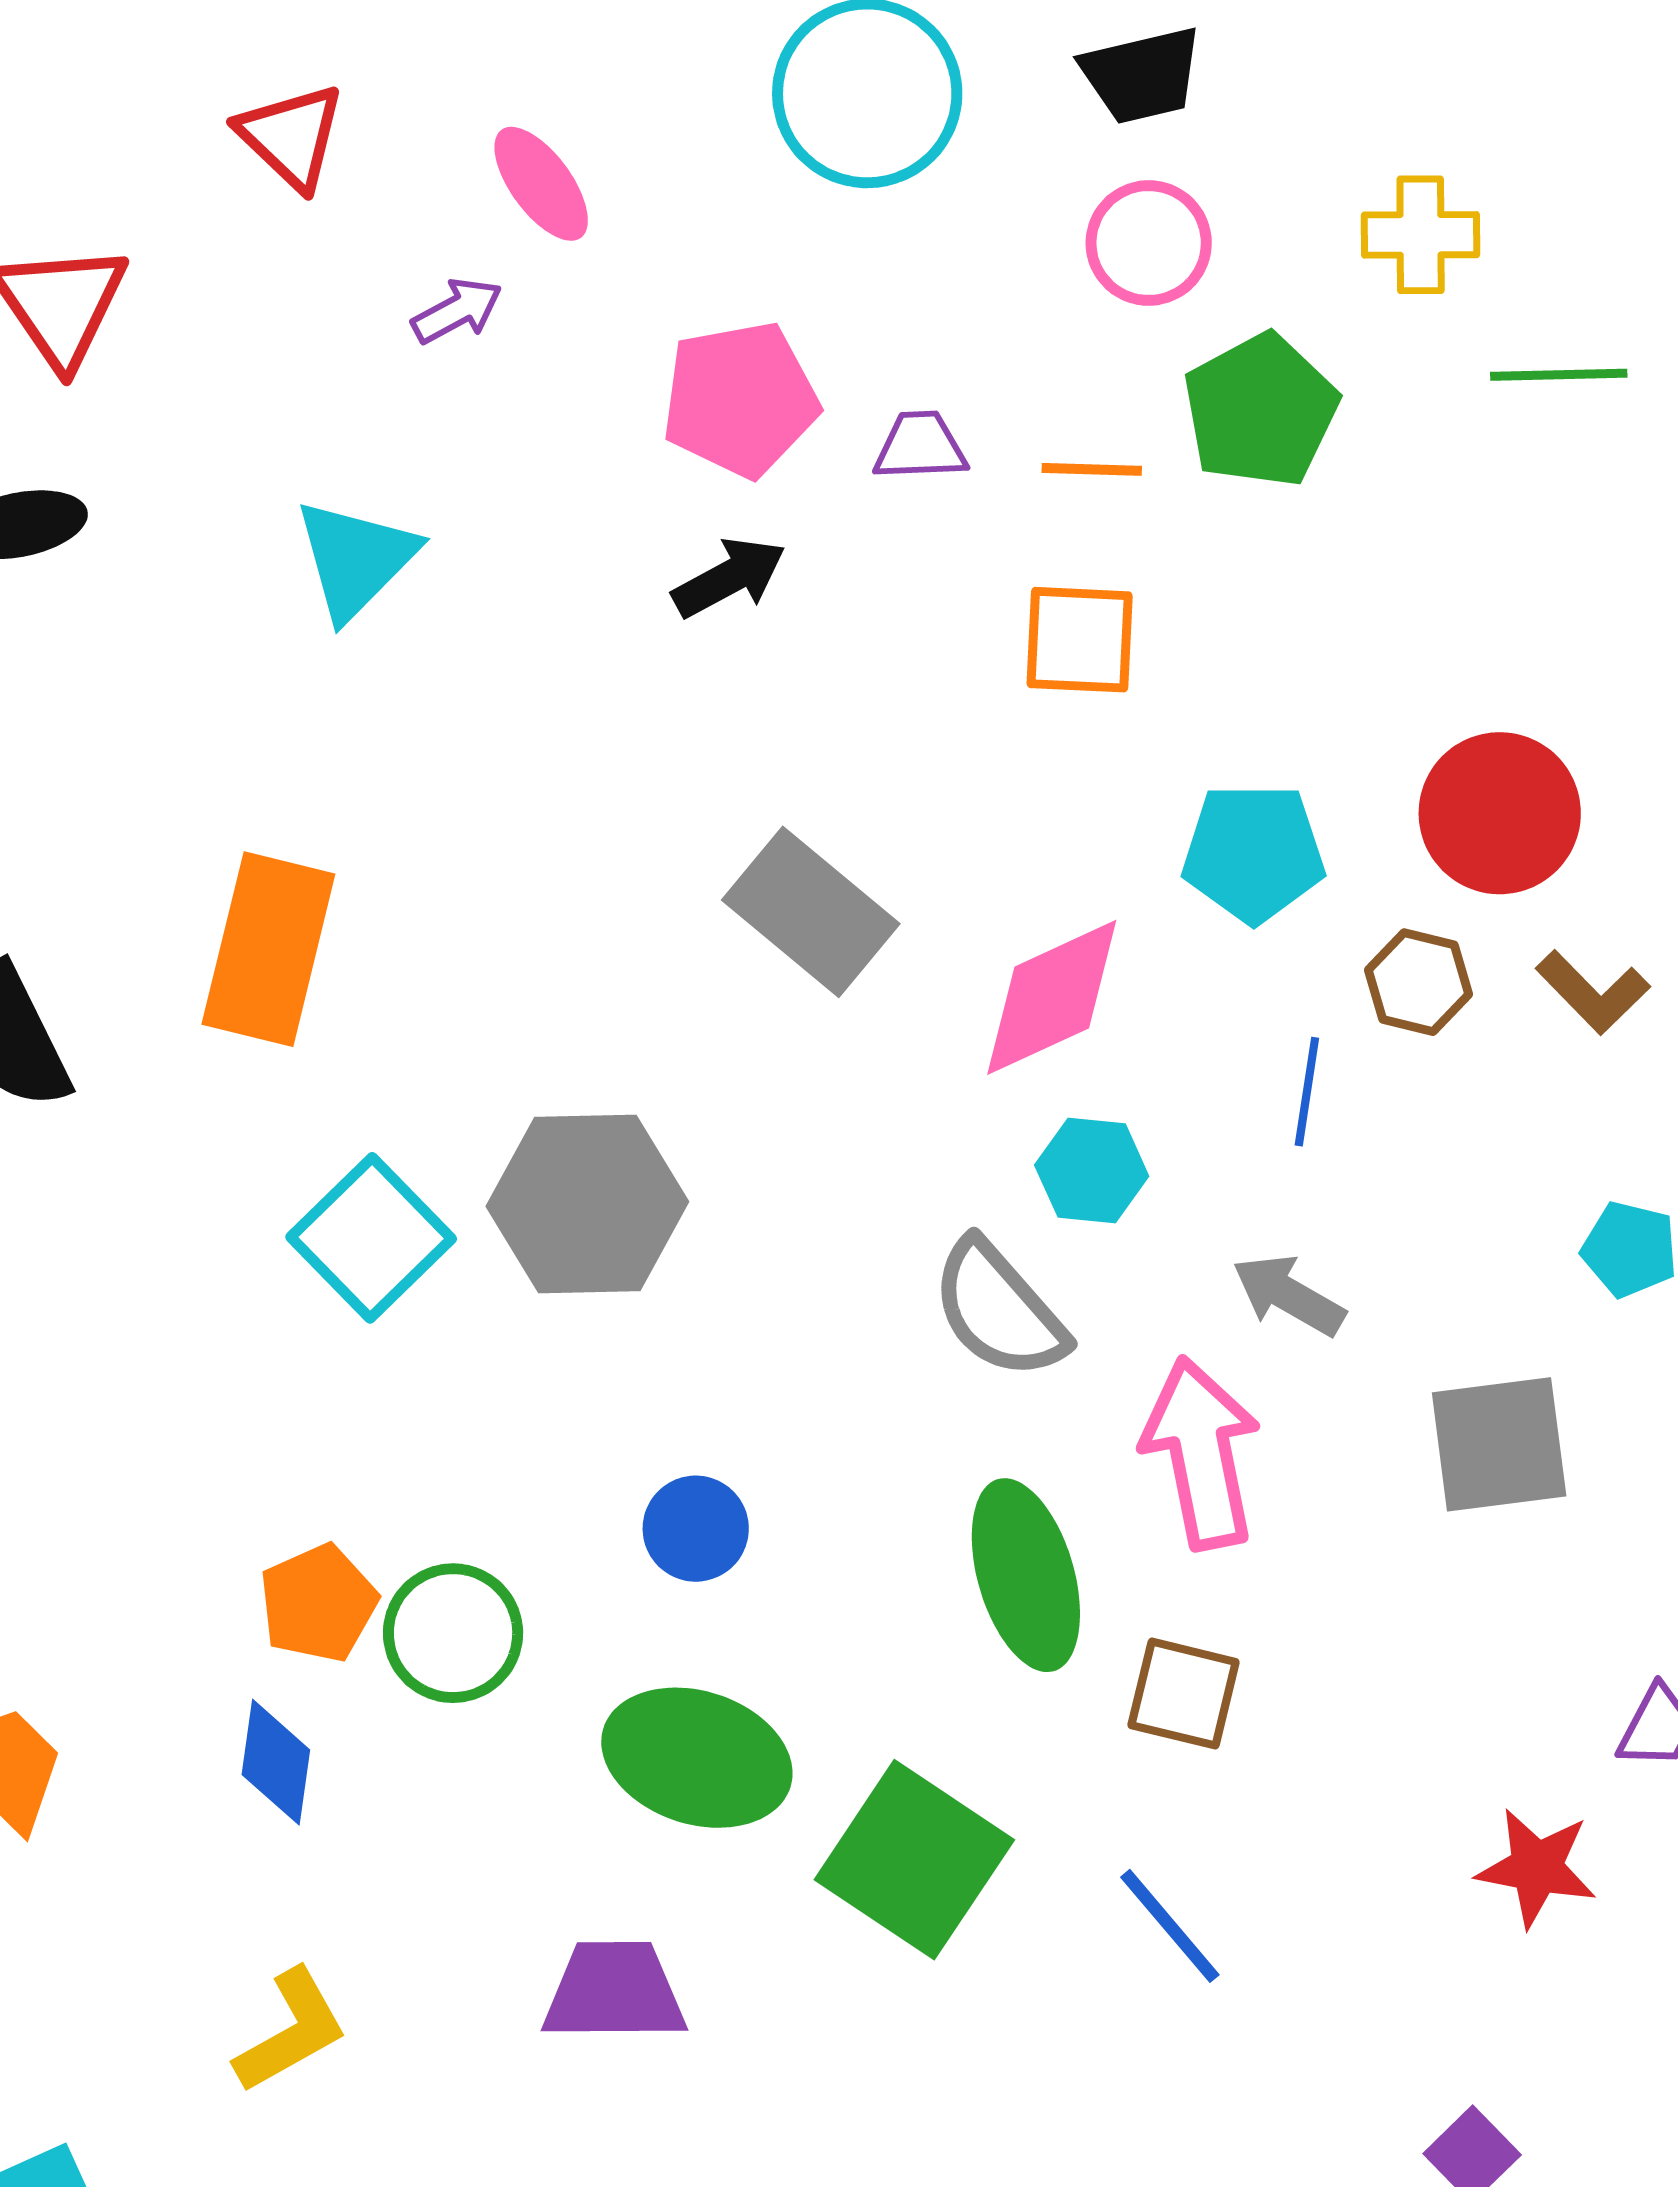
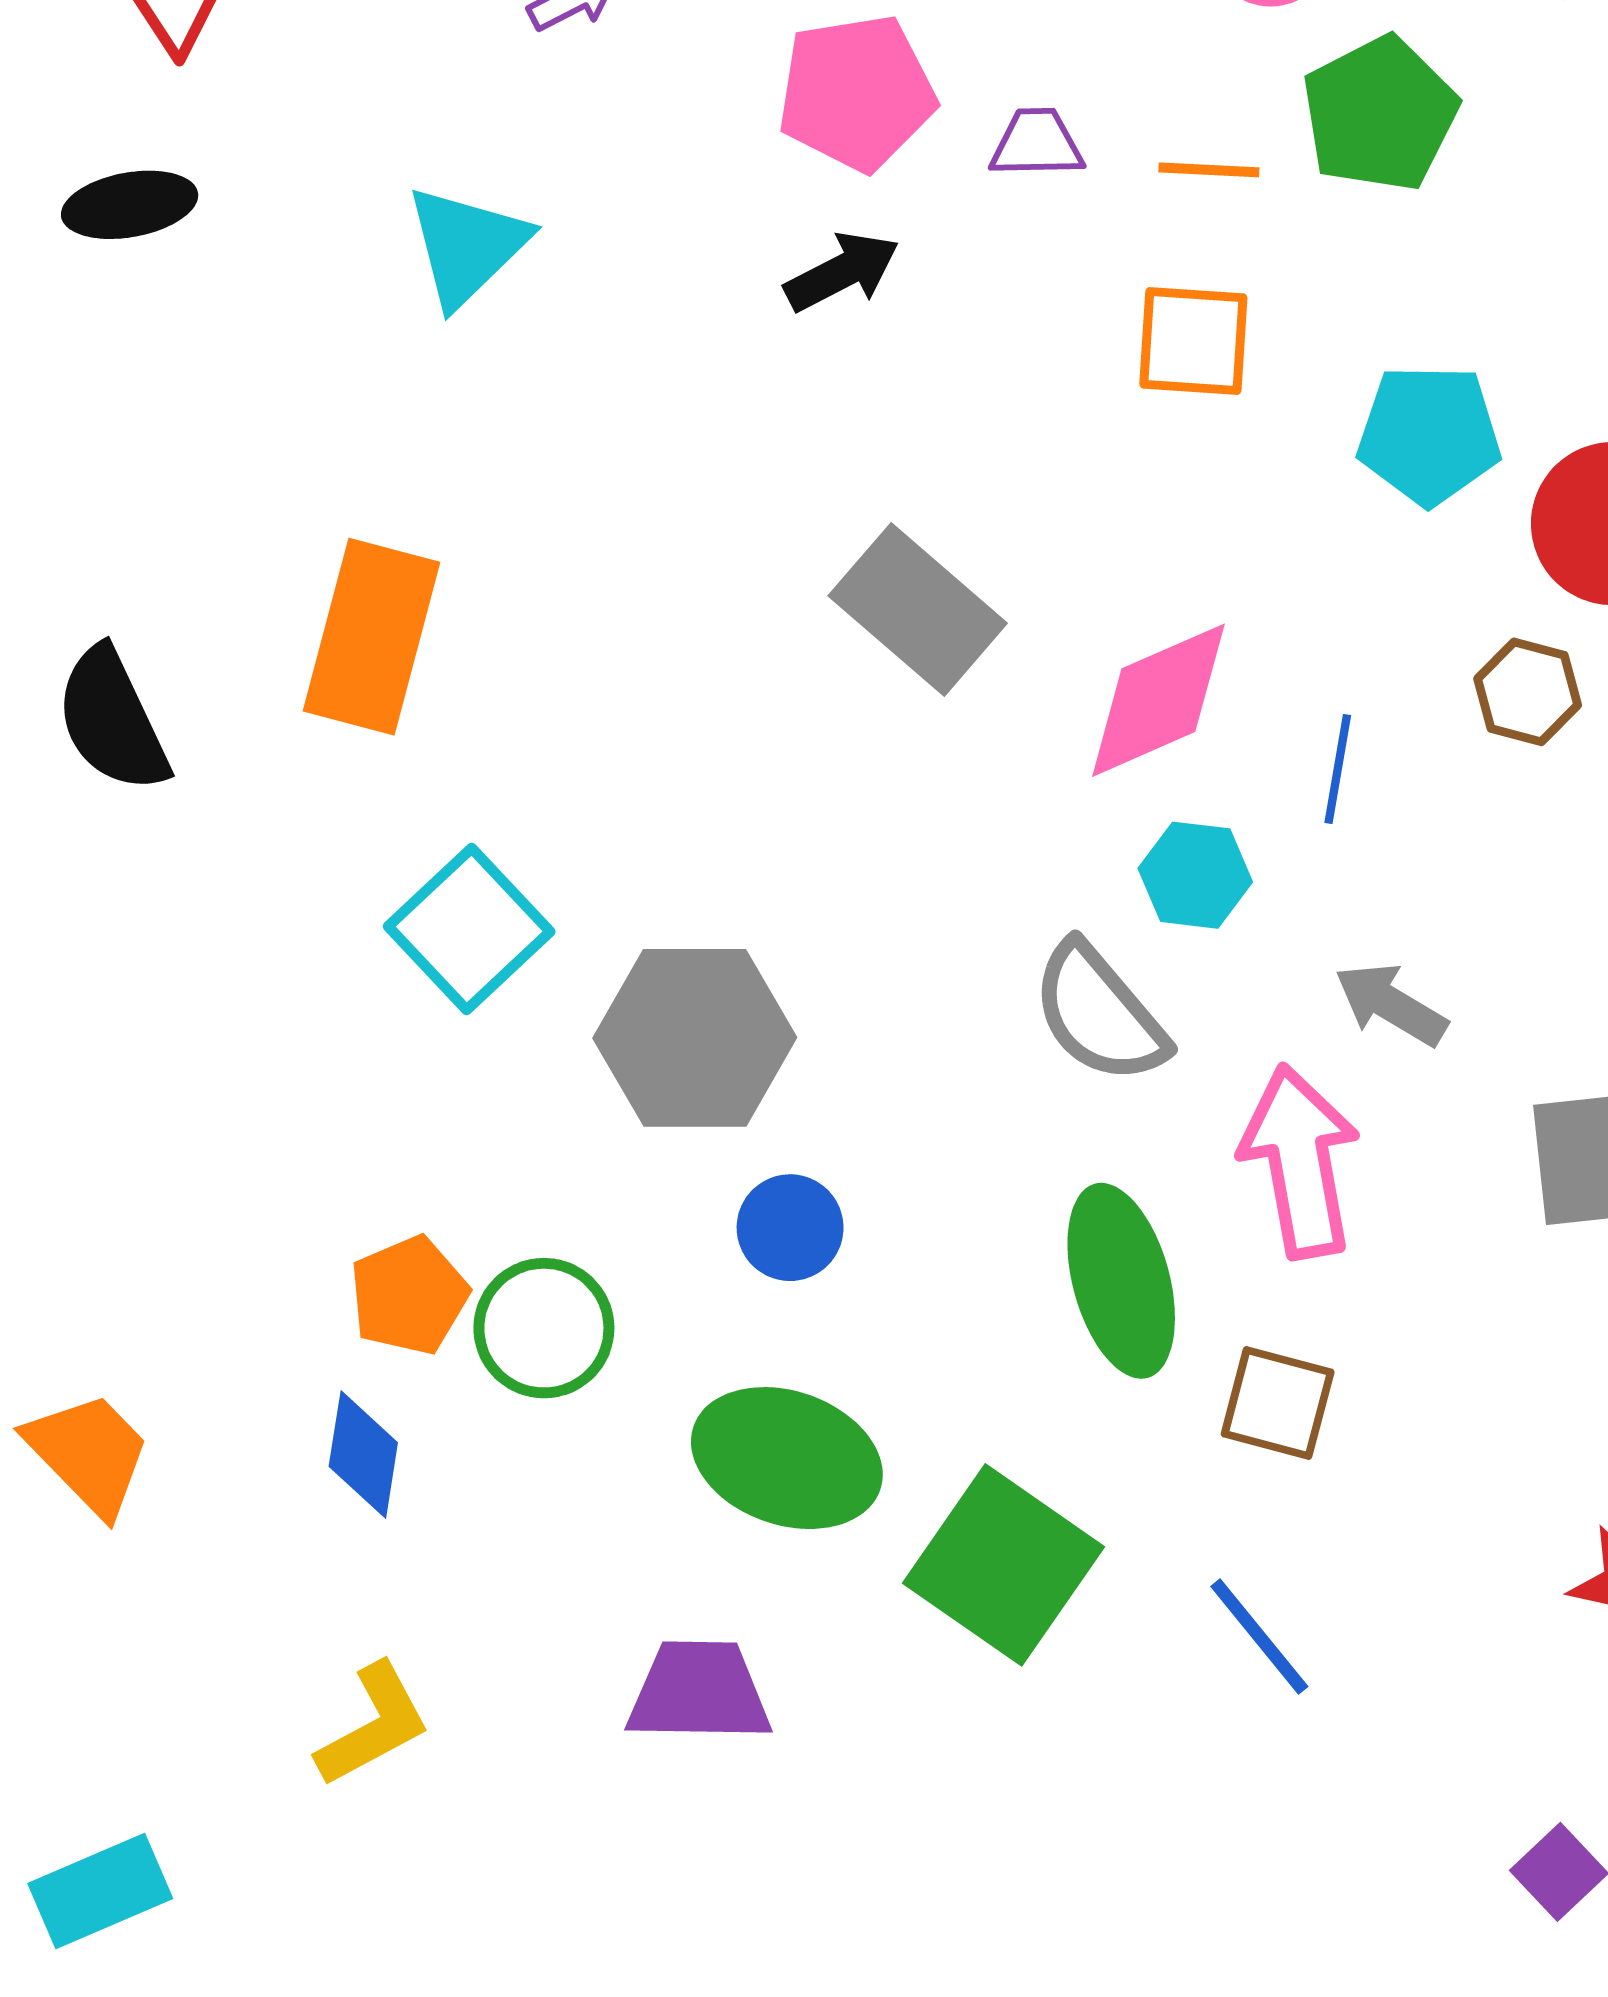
cyan pentagon: (1254, 853) -> (1429, 435), moved
blue line: (1307, 1092) -> (1338, 769), moved
gray hexagon: (587, 1204) -> (695, 1038), moved

